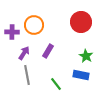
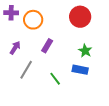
purple cross: (12, 32) -> (11, 13), moved
purple arrow: (24, 53) -> (15, 48), moved
gray line: (27, 75) -> (26, 70), turned 42

